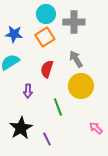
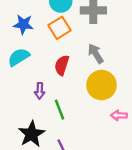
green line: (58, 107) -> (60, 110), moved
pink arrow: (96, 128) -> (119, 115), moved, turned -40

